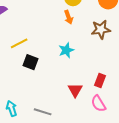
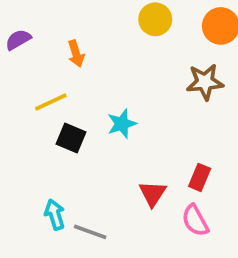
orange arrow: (68, 17) -> (76, 54), moved
cyan star: (66, 50) -> (122, 124), moved
cyan arrow: (12, 109) -> (55, 214), moved

